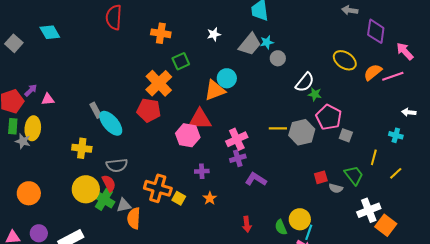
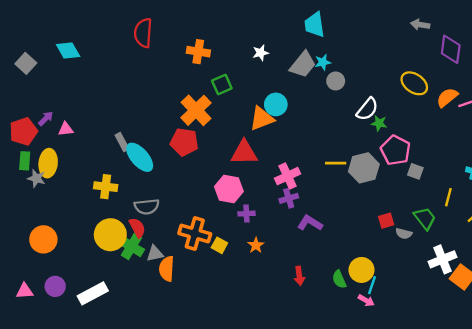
pink hexagon: (188, 135) -> (229, 189), moved

